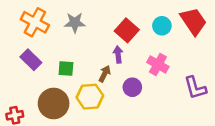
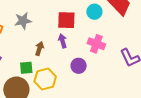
red square: (127, 30) -> (66, 20), turned -30
green square: (66, 69) -> (26, 68), moved
brown arrow: (105, 74) -> (39, 49), moved

